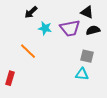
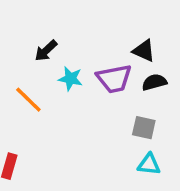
orange line: (28, 51) -> (28, 100), moved
cyan triangle: (82, 74) -> (149, 164), moved

